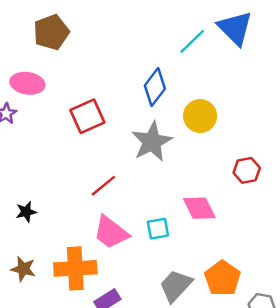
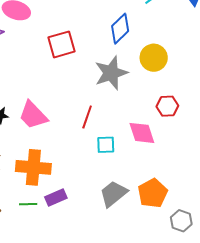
red hexagon: (247, 170) -> (167, 106), moved
red line: (103, 186) -> (87, 117), moved, turned -40
pink trapezoid: (111, 232) -> (33, 115), moved

